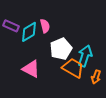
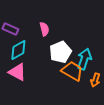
cyan diamond: (29, 32) -> (18, 50), moved
pink triangle: (31, 69) -> (17, 72), moved

